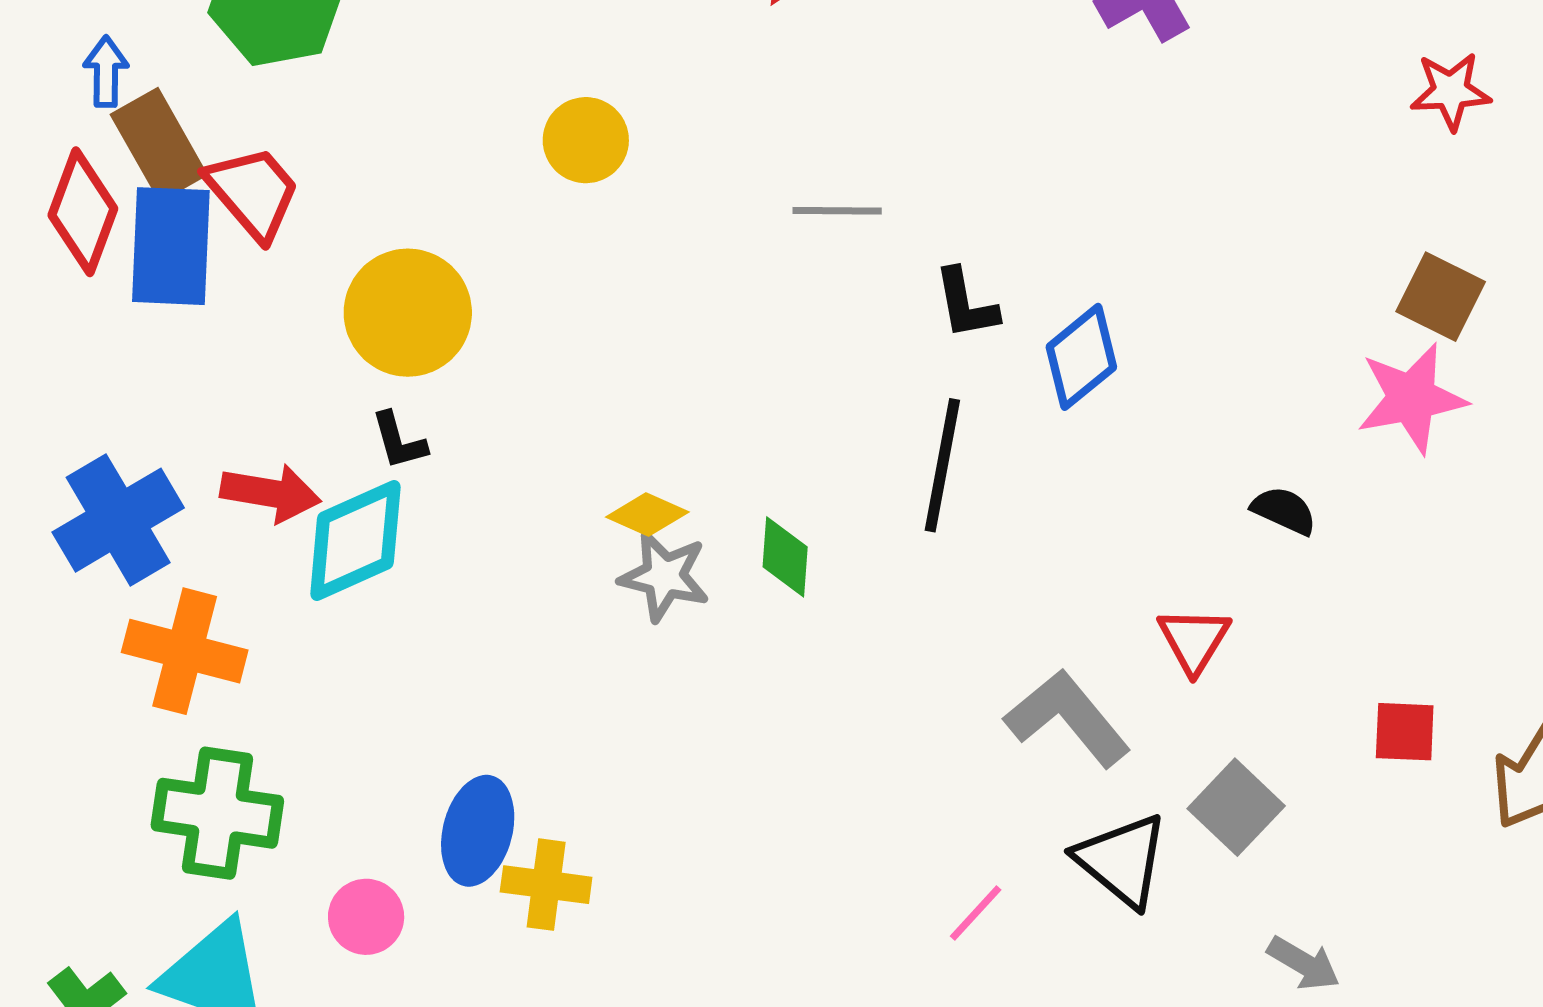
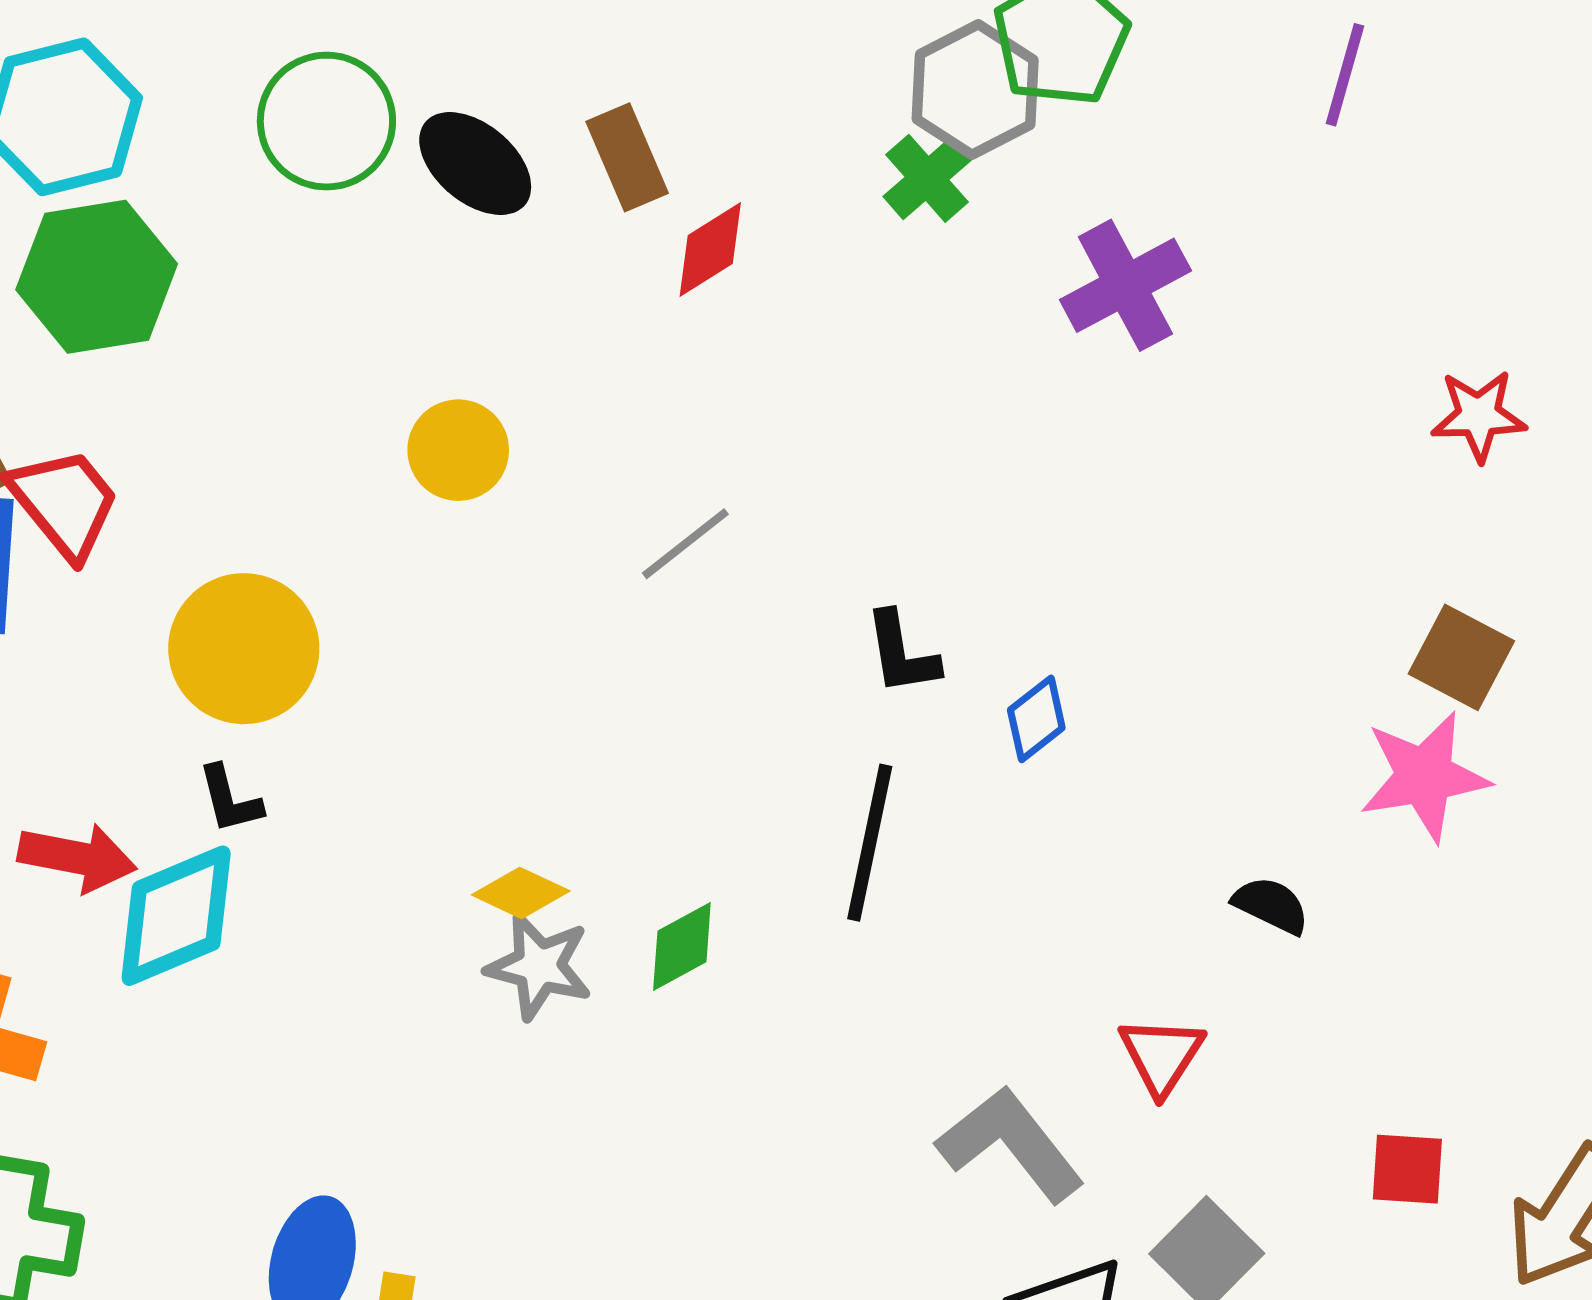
gray line: (837, 211) -> (685, 544), moved, turned -40
blue diamond: (1081, 357) -> (1036, 719), size x0.7
green diamond: (785, 557) -> (682, 946), turned 56

